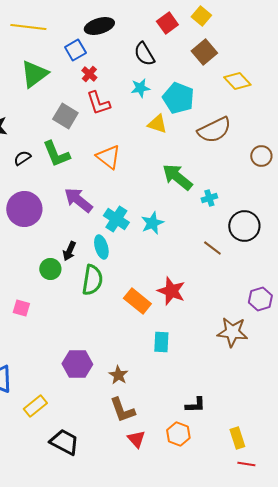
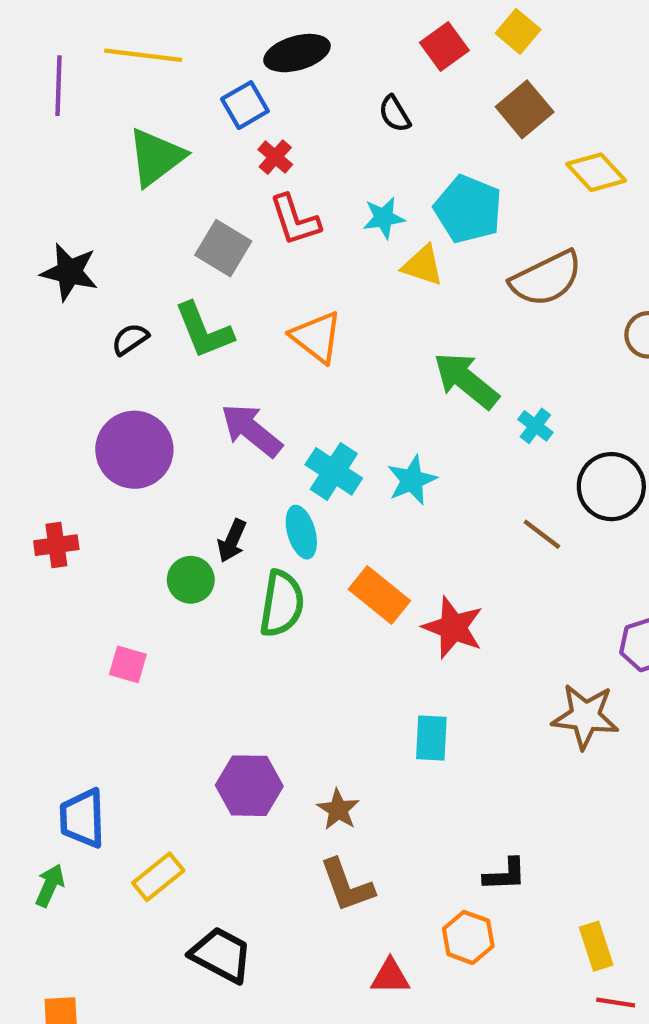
black semicircle: (144, 54) -> (395, 114), size x0.7
cyan star: (140, 88) -> (384, 218), moved
cyan cross: (209, 198) -> (535, 426), turned -35
orange rectangle: (137, 301) -> (379, 595), moved
red triangle: (136, 439) -> (390, 976), moved, turned -48

